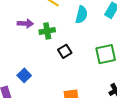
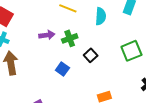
blue square: (24, 75) -> (62, 69), moved

